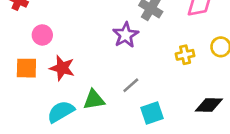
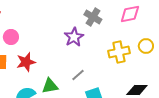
yellow cross: (185, 55) -> (119, 52), size x1.5
red star: (62, 68) -> (26, 62), turned -30

